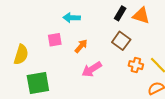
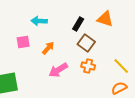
black rectangle: (120, 13) -> (78, 24), moved
orange cross: (136, 65) -> (88, 66), moved

